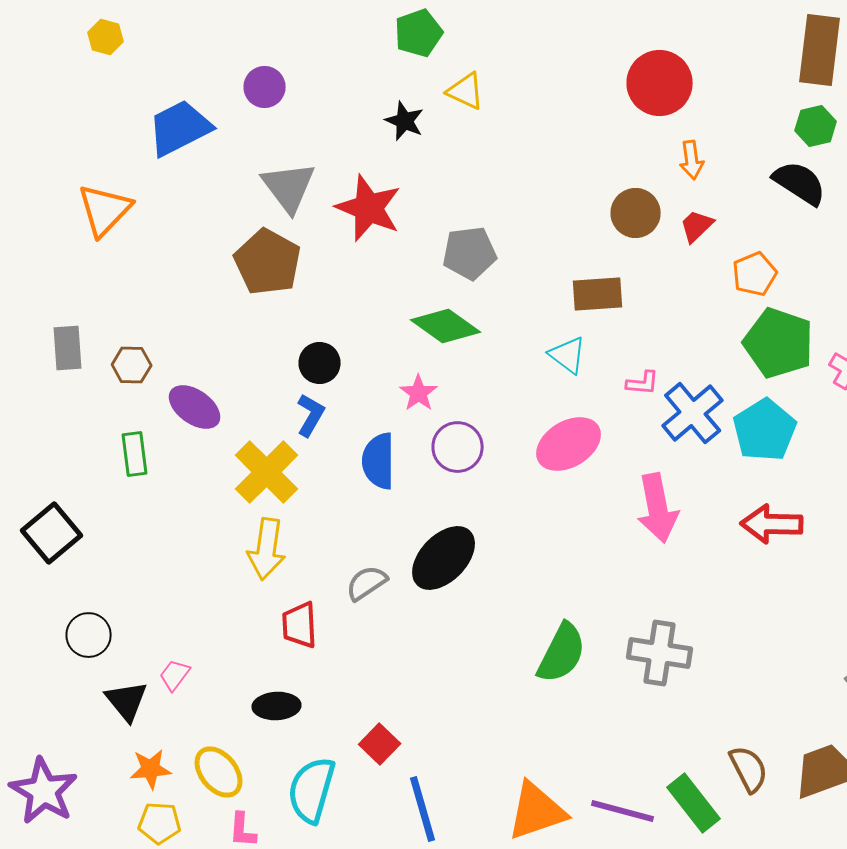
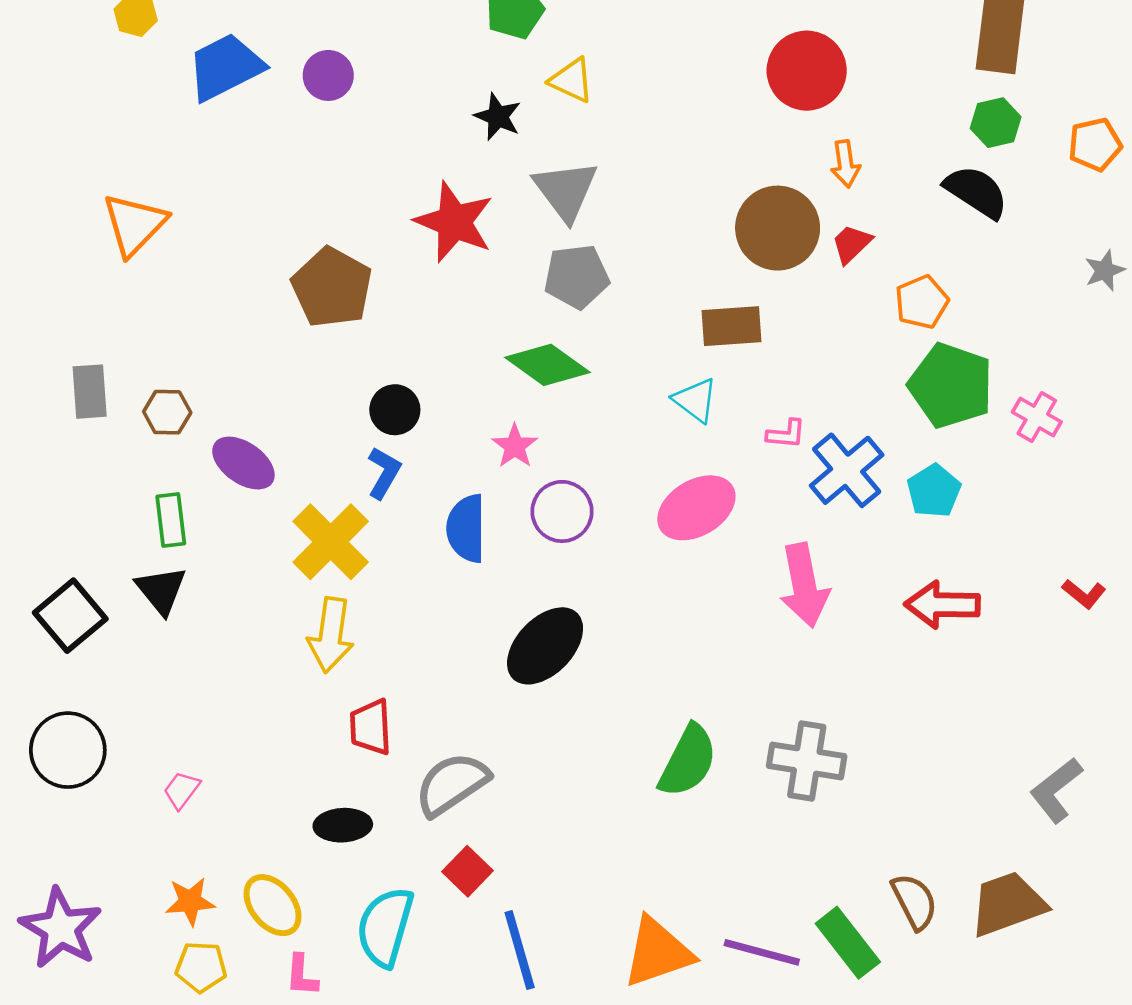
blue trapezoid: (180, 128) -> (225, 67), moved
gray triangle: (289, 187) -> (566, 191), moved
brown circle: (636, 213) -> (778, 228), size x1.4
cyan pentagon: (765, 430) -> (934, 491), size x0.7
gray semicircle: (367, 583) -> (452, 784), moved, size x1.5
black circle: (89, 635) -> (68, 750), moved, size x1.4
pink trapezoid: (175, 675) -> (182, 790), moved
black triangle: (127, 701) -> (161, 590), moved

